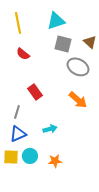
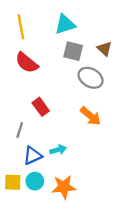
red semicircle: (23, 54) -> (27, 63), size x1.5
blue triangle: (18, 134) -> (33, 156), moved
orange star: (55, 161) -> (64, 187), size x1.5

